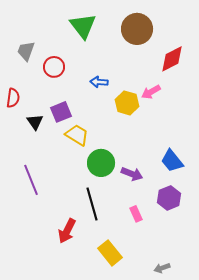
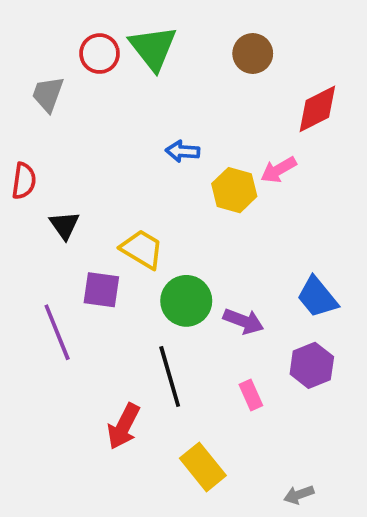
brown circle: (137, 29) -> (253, 54), size x0.7
red circle: (54, 67) -> (100, 54), moved
purple square: (61, 112) -> (101, 290), moved, turned 30

